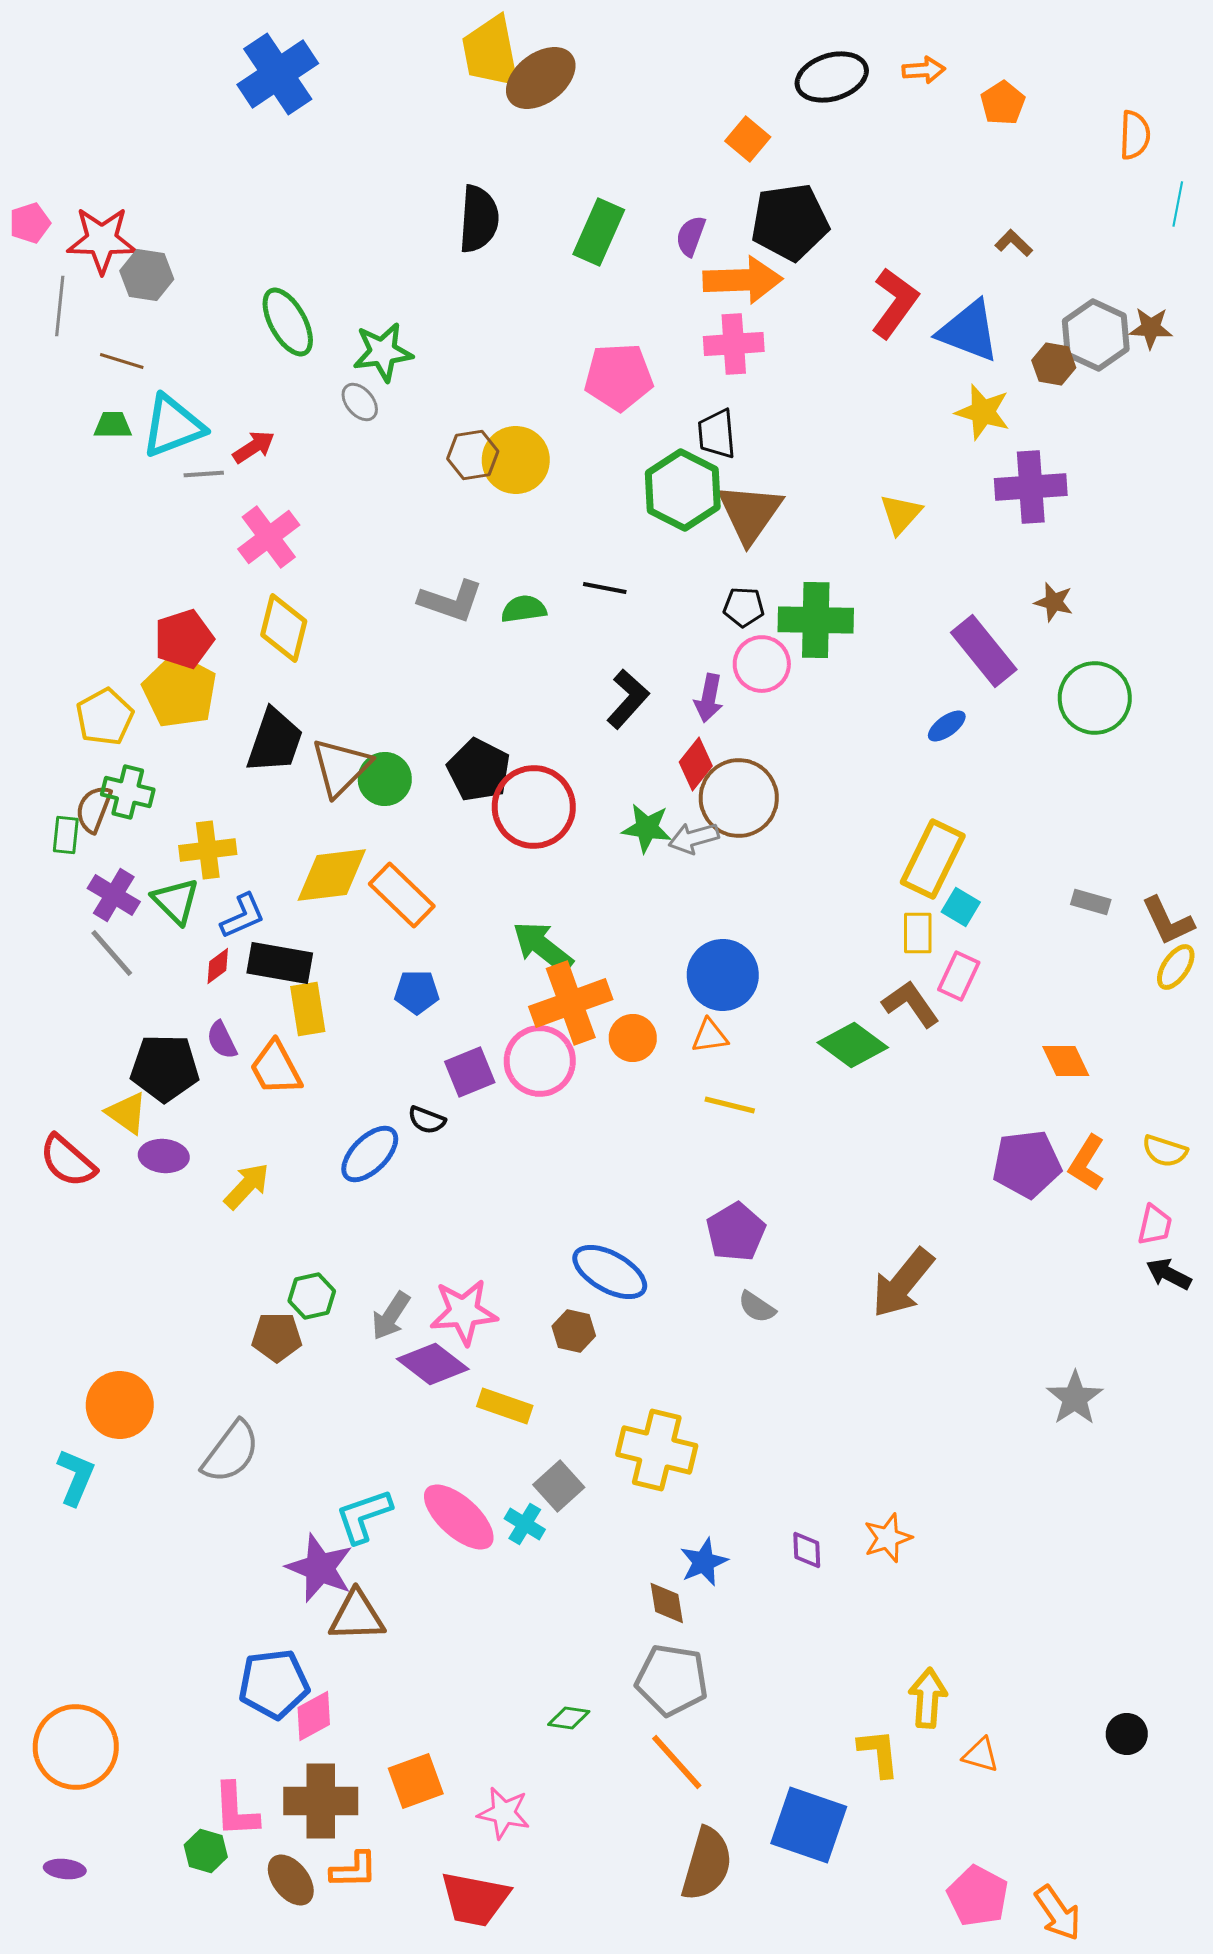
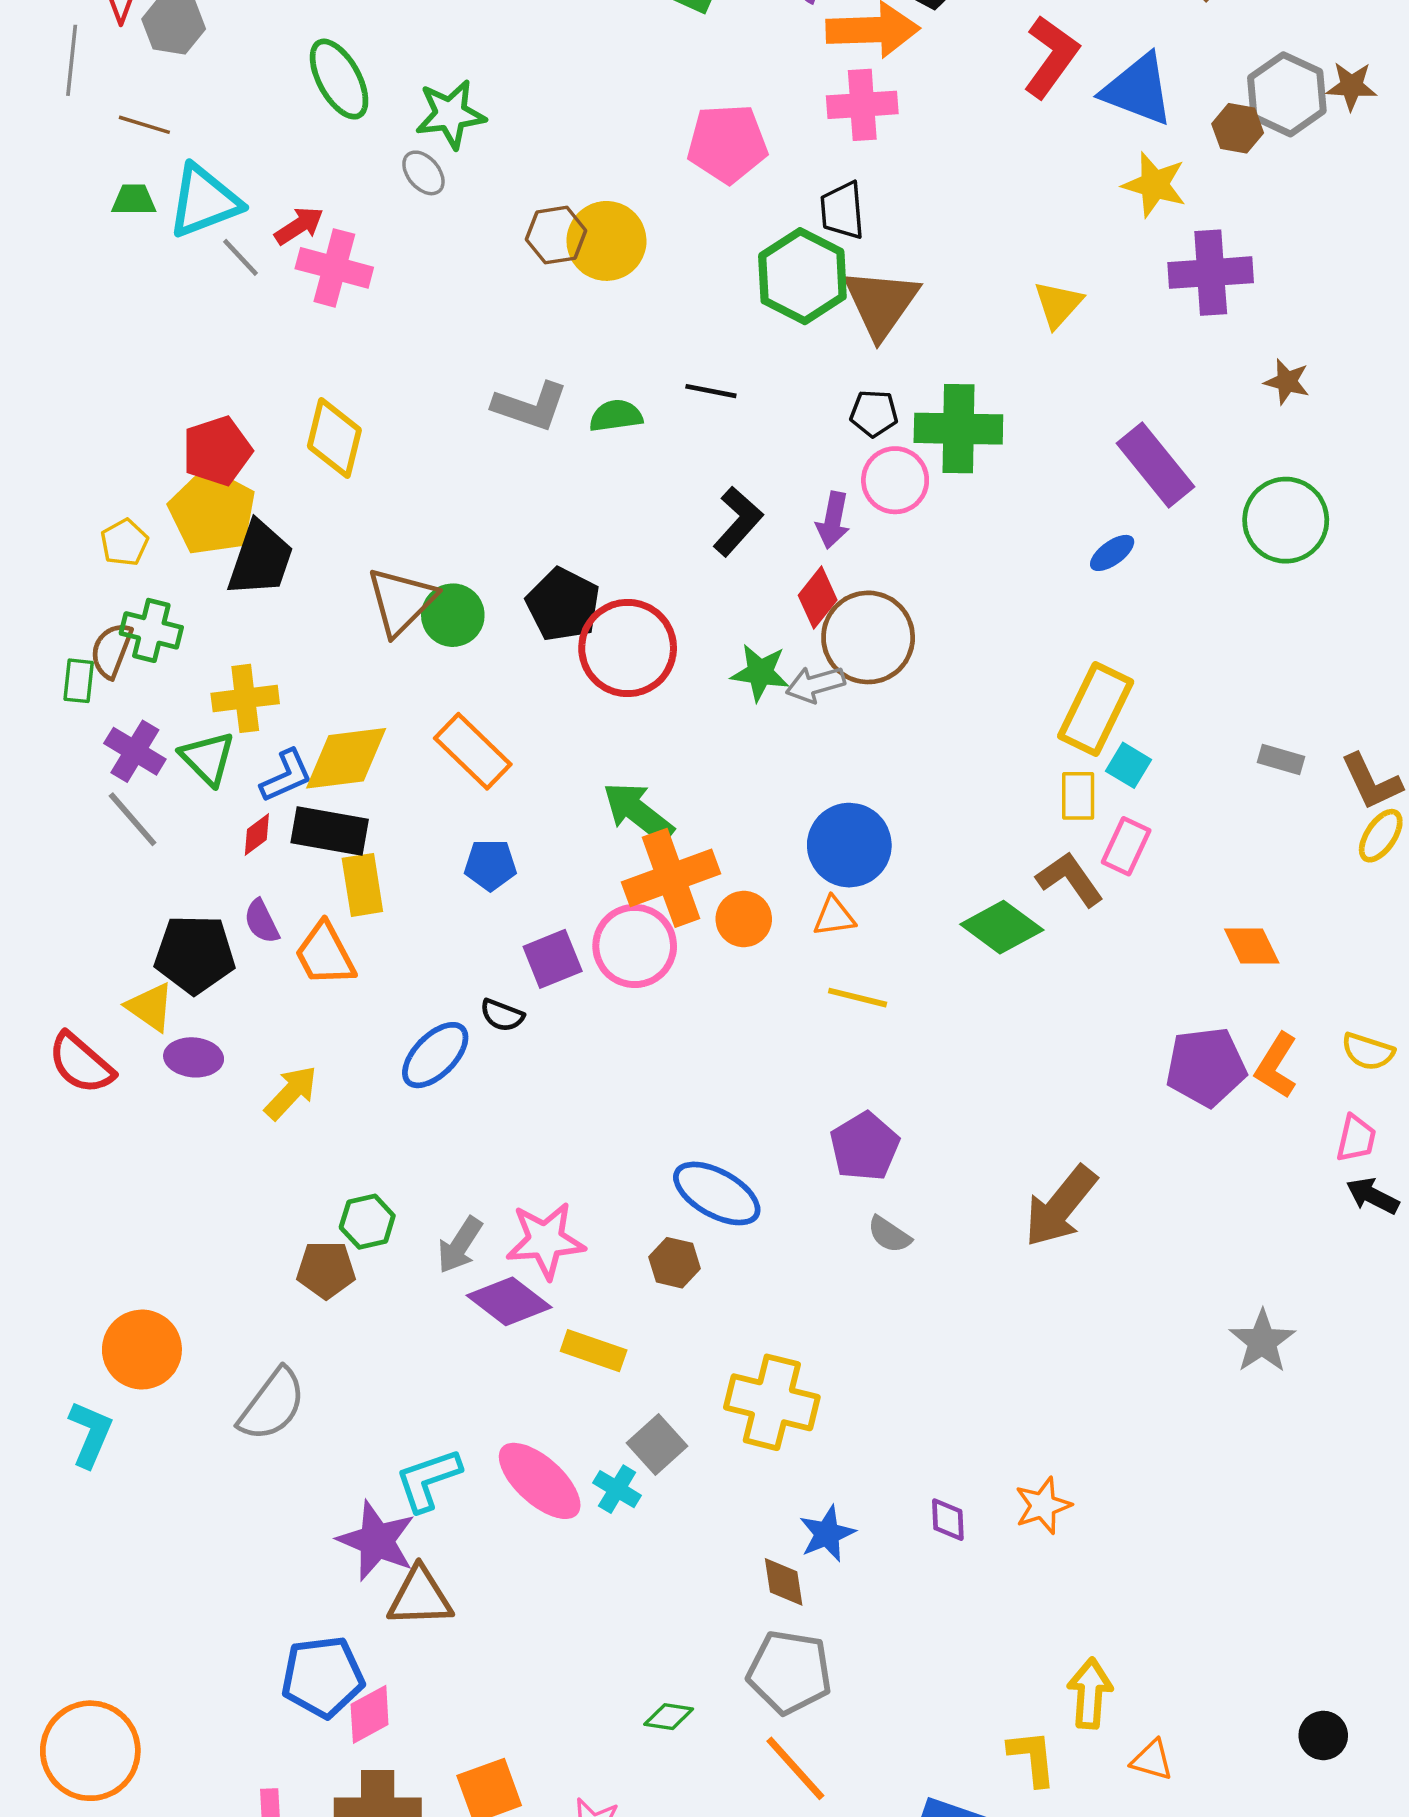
gray line: (204, 474) -> (240, 257), turned 51
pink cross: (269, 537) -> (334, 268), moved, turned -38
brown star: (1054, 602) -> (1287, 382), moved
yellow pentagon: (105, 717) -> (124, 542), size x0.7
black trapezoid: (275, 741) -> (260, 559), moved
yellow diamond: (332, 875) -> (346, 758), moved

